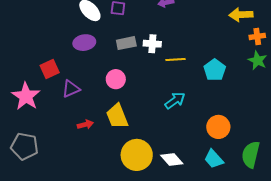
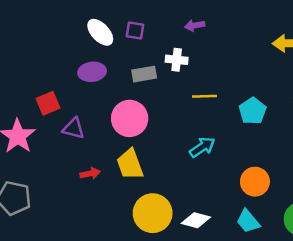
white cross: (152, 44) -> (177, 60), moved
pink circle: (116, 79) -> (130, 118), size x1.5
purple triangle: (71, 89) -> (74, 129), turned 36
white diamond: (172, 160) -> (196, 220), turned -35

